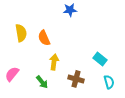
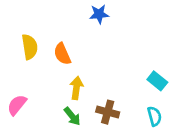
cyan rectangle: (100, 59) -> (157, 81), moved
green arrow: (42, 82) -> (72, 116), moved

